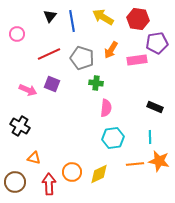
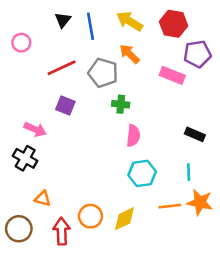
orange arrow: (111, 50) -> (129, 54), moved, turned 102
pink rectangle: (137, 60) -> (172, 75), turned 30
pink arrow: (28, 90) -> (35, 129), moved

